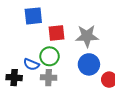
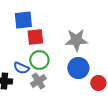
red square: (57, 33) -> (35, 37), moved
gray cross: (49, 78) -> (38, 81), turned -35

